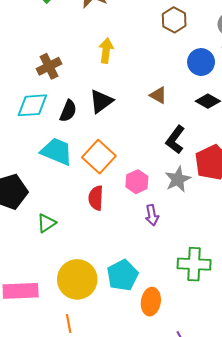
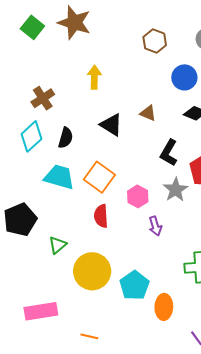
black triangle: (101, 101) -> (111, 125), moved, turned -45
cyan diamond: (32, 105) -> (32, 136), turned -32
yellow circle: (77, 279) -> (92, 271), moved
orange line: (69, 323) -> (89, 336), turned -60

